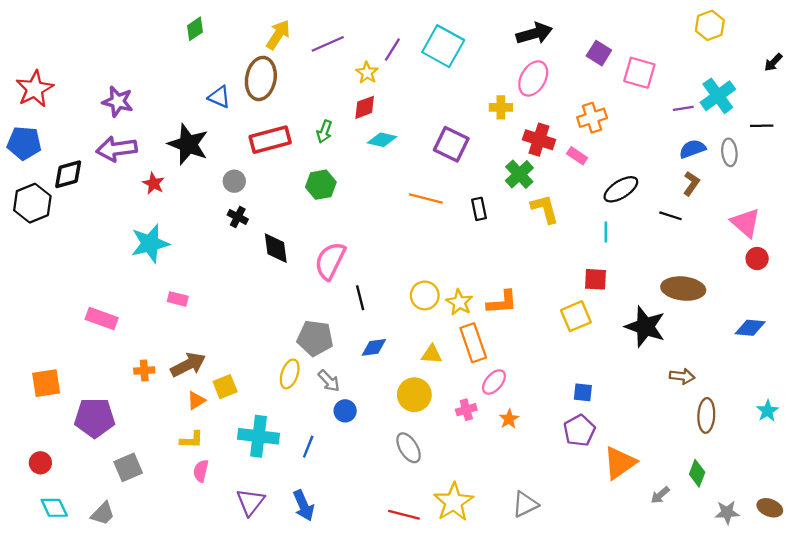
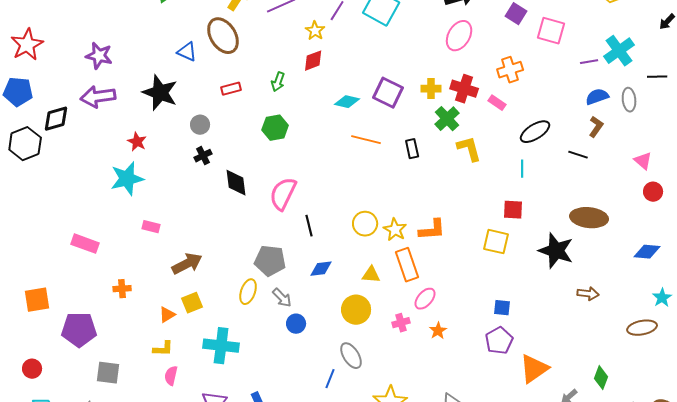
brown ellipse: (261, 78) -> (223, 36), turned -42
yellow cross: (501, 107) -> (431, 89), moved
red rectangle: (270, 140) -> (231, 89), size x0.6
cyan diamond: (382, 140) -> (347, 102), moved
red star: (153, 183) -> (137, 142), moved
black cross: (238, 217) -> (203, 156), turned 36
pink triangle: (746, 223) -> (643, 161), size x0.7
yellow square: (576, 316) -> (496, 242), turned 36
brown arrow: (188, 365) -> (187, 264), moved
cyan star: (767, 411) -> (662, 298), moved
brown ellipse: (706, 415) -> (642, 328), moved, turned 76
blue line: (308, 447) -> (330, 379), moved
gray square: (128, 467) -> (108, 373), turned 30

